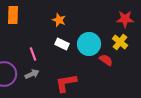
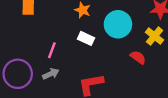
cyan circle: (89, 44) -> (118, 24), moved
pink line: (33, 54) -> (52, 50), turned 40

